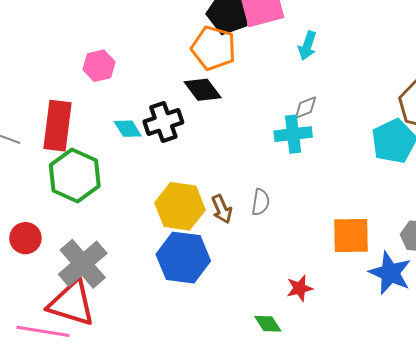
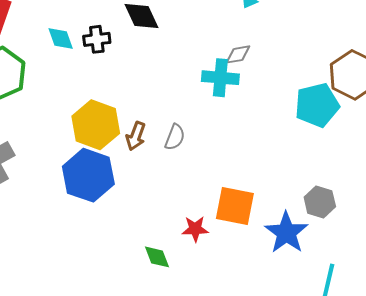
black cross: (163, 122) -> (97, 39), size x0.7
brown arrow: (222, 209) -> (136, 136), turned 32
orange square: (351, 235) -> (235, 206), moved

